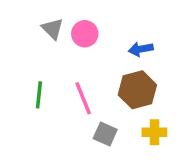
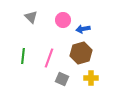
pink circle: (85, 34) -> (63, 20), moved
pink line: (83, 98) -> (49, 58), turned 42

